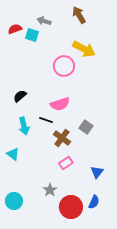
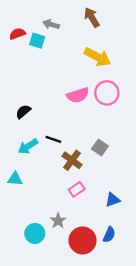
pink circle: (64, 66) -> (107, 93), moved
pink semicircle: (60, 104) -> (78, 95), moved
cyan arrow: (24, 126) -> (28, 146), turned 72
cyan triangle: (13, 154) -> (15, 179), turned -32
blue triangle: (97, 172) -> (113, 200), turned 32
cyan circle: (14, 201) -> (35, 233), moved

